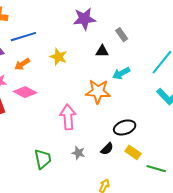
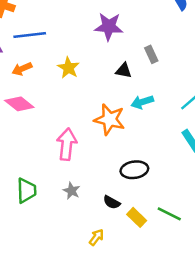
black semicircle: (107, 149) -> (112, 202), moved, turned 64
yellow rectangle: (133, 152) -> (137, 217), moved
green line: (156, 169) -> (169, 214), moved

